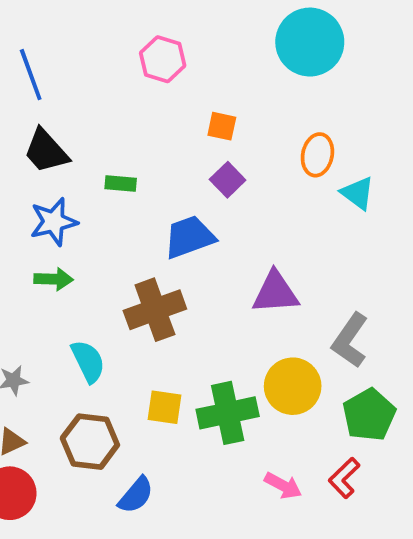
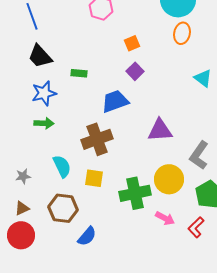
orange square: (222, 126) -> (132, 43), turned -35
orange ellipse: (317, 155) -> (182, 33), moved
yellow square: (165, 407) -> (94, 178), moved
pink arrow: (283, 486) -> (165, 218), moved

